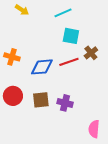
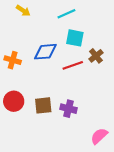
blue diamond: (42, 67) -> (45, 52), moved
pink semicircle: (94, 129) -> (99, 136), turned 42

